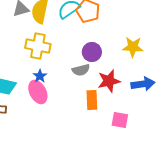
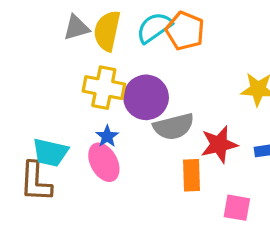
purple circle: (92, 52) -> (146, 97), moved, size x1.4
gray semicircle: (81, 70) -> (174, 127), size x1.4

